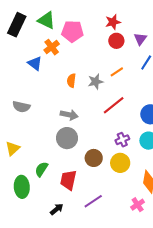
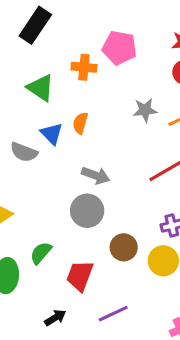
green triangle: (46, 20) -> (41, 88), moved
orange cross: (52, 47) -> (84, 67), turned 35
blue triangle: (35, 63) -> (52, 134), moved
orange semicircle: (71, 81) -> (80, 123), moved
gray star: (96, 82) -> (145, 110), moved

